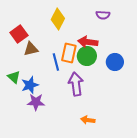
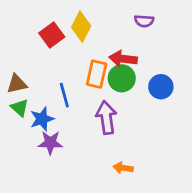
red square: (19, 34) -> (52, 35), moved
brown triangle: (31, 49) -> (17, 84), moved
blue line: (56, 62) -> (64, 95), moved

